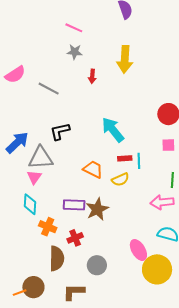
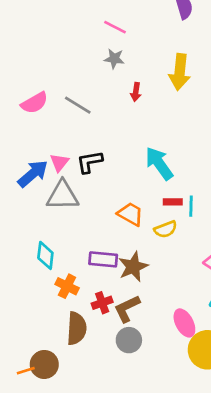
pink semicircle: (15, 75) -> (34, 103), moved
pink triangle: (34, 177) -> (59, 163), moved
brown L-shape: (74, 292) -> (127, 309), moved, turned -30

